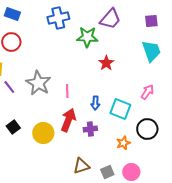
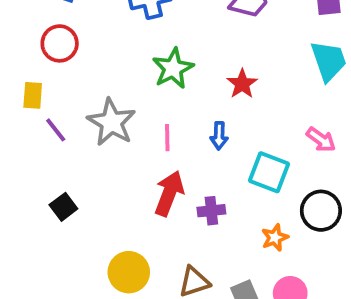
green star: (87, 37) -> (173, 68), moved, turned -30
pink arrow: (147, 92) -> (321, 140), turned 91
blue arrow: (95, 103) -> (219, 136), moved
yellow circle: (43, 133) -> (129, 272), moved

